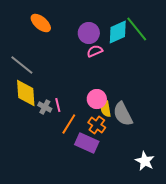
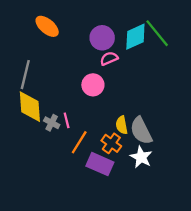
gray line: (22, 65) -> (25, 75), turned 65
pink circle: (97, 99) -> (93, 85), moved
white star: (145, 161) -> (141, 157), moved

